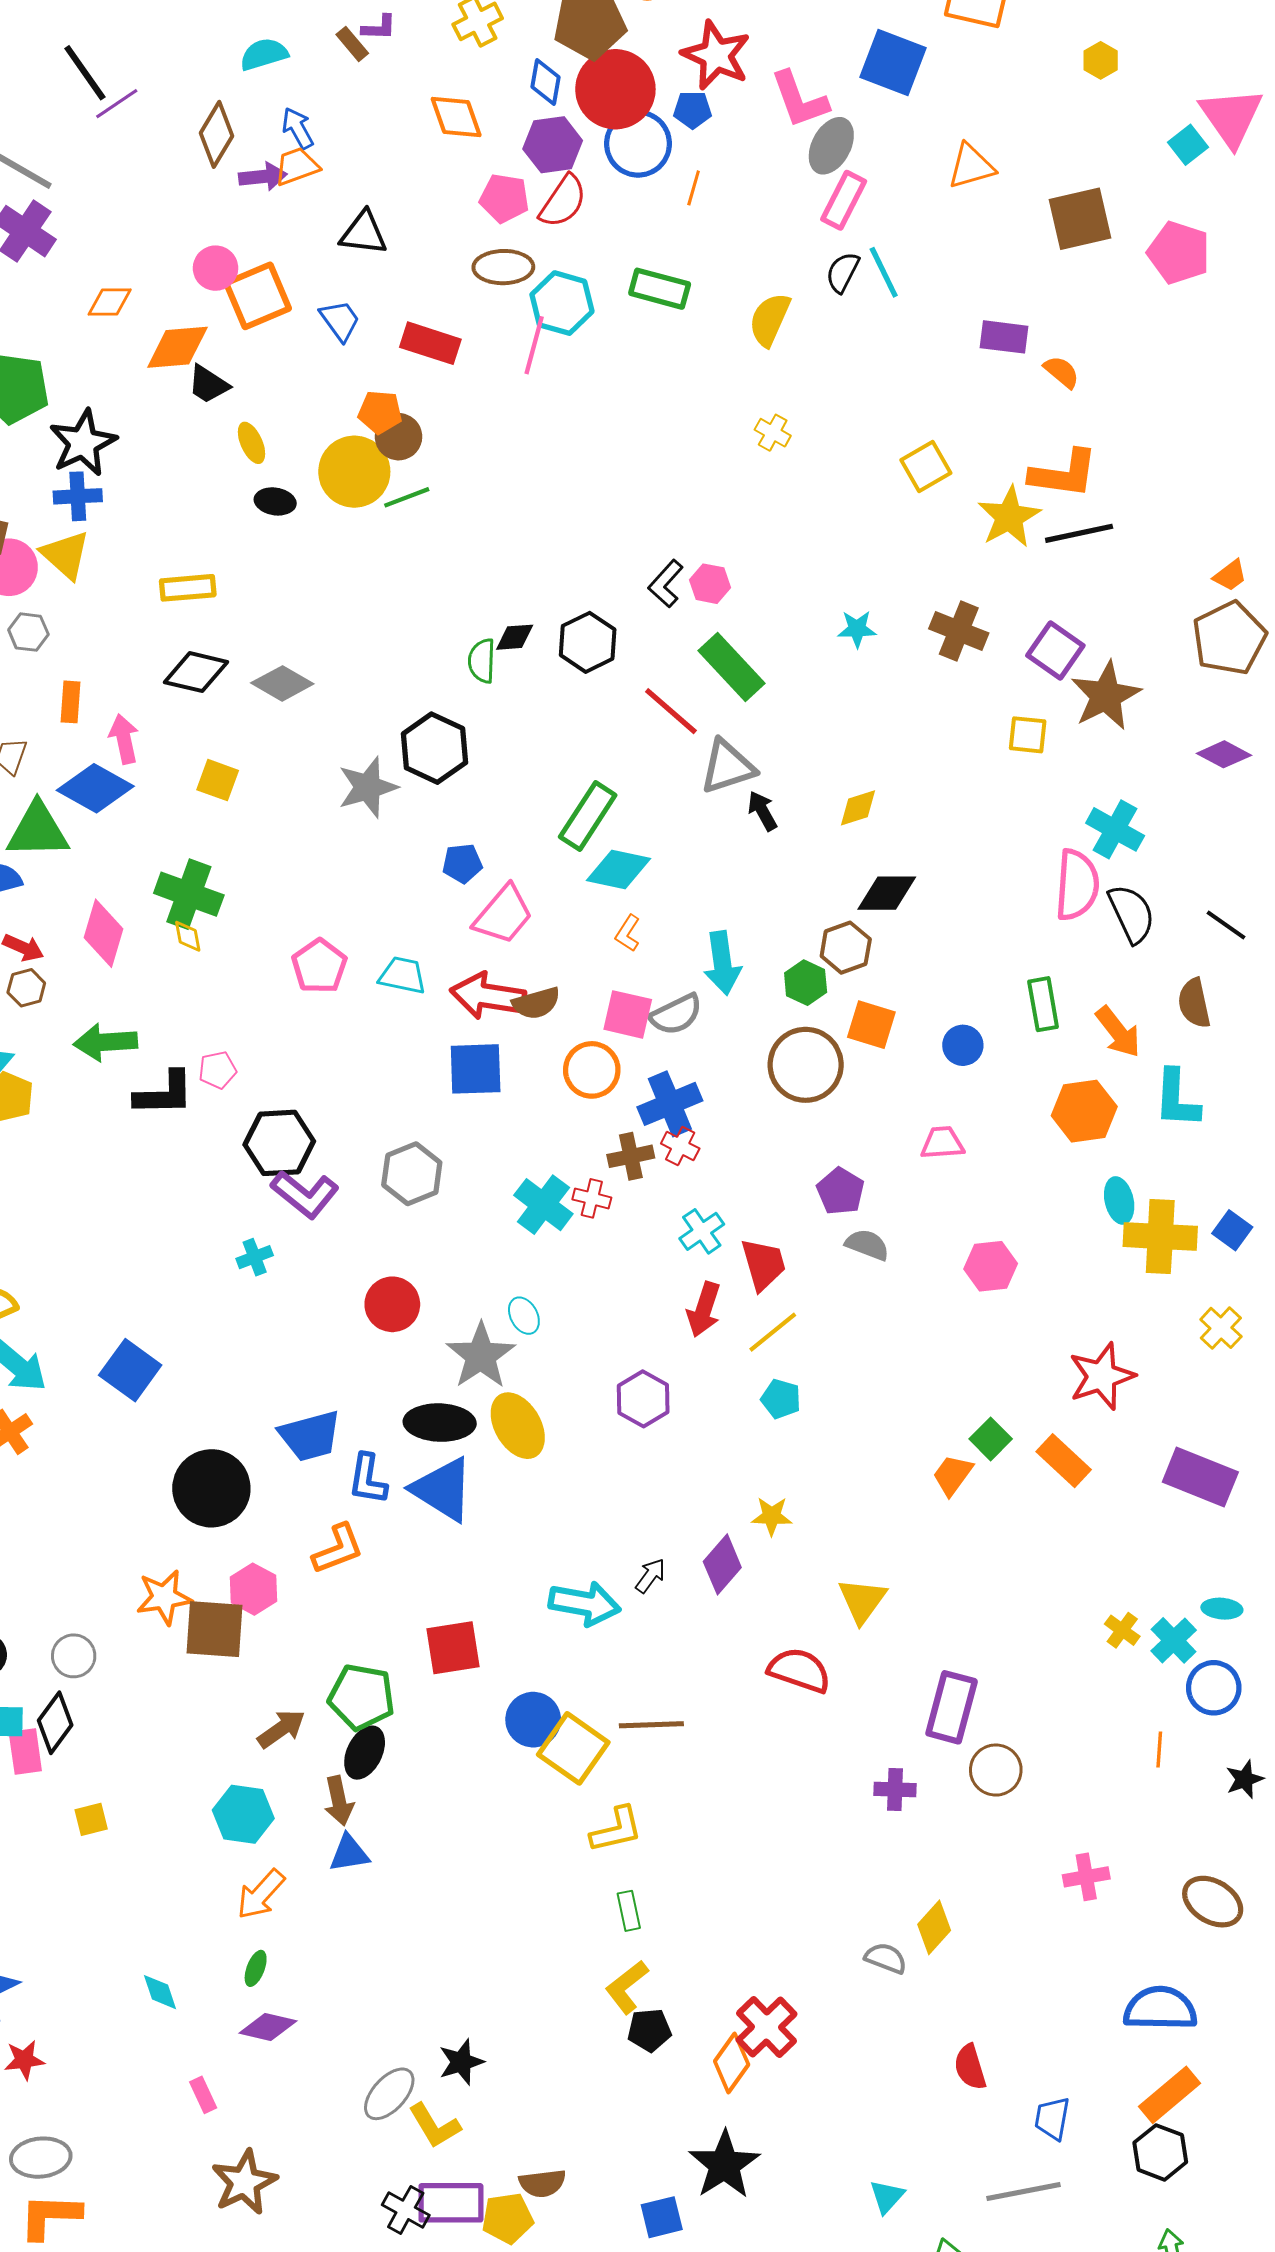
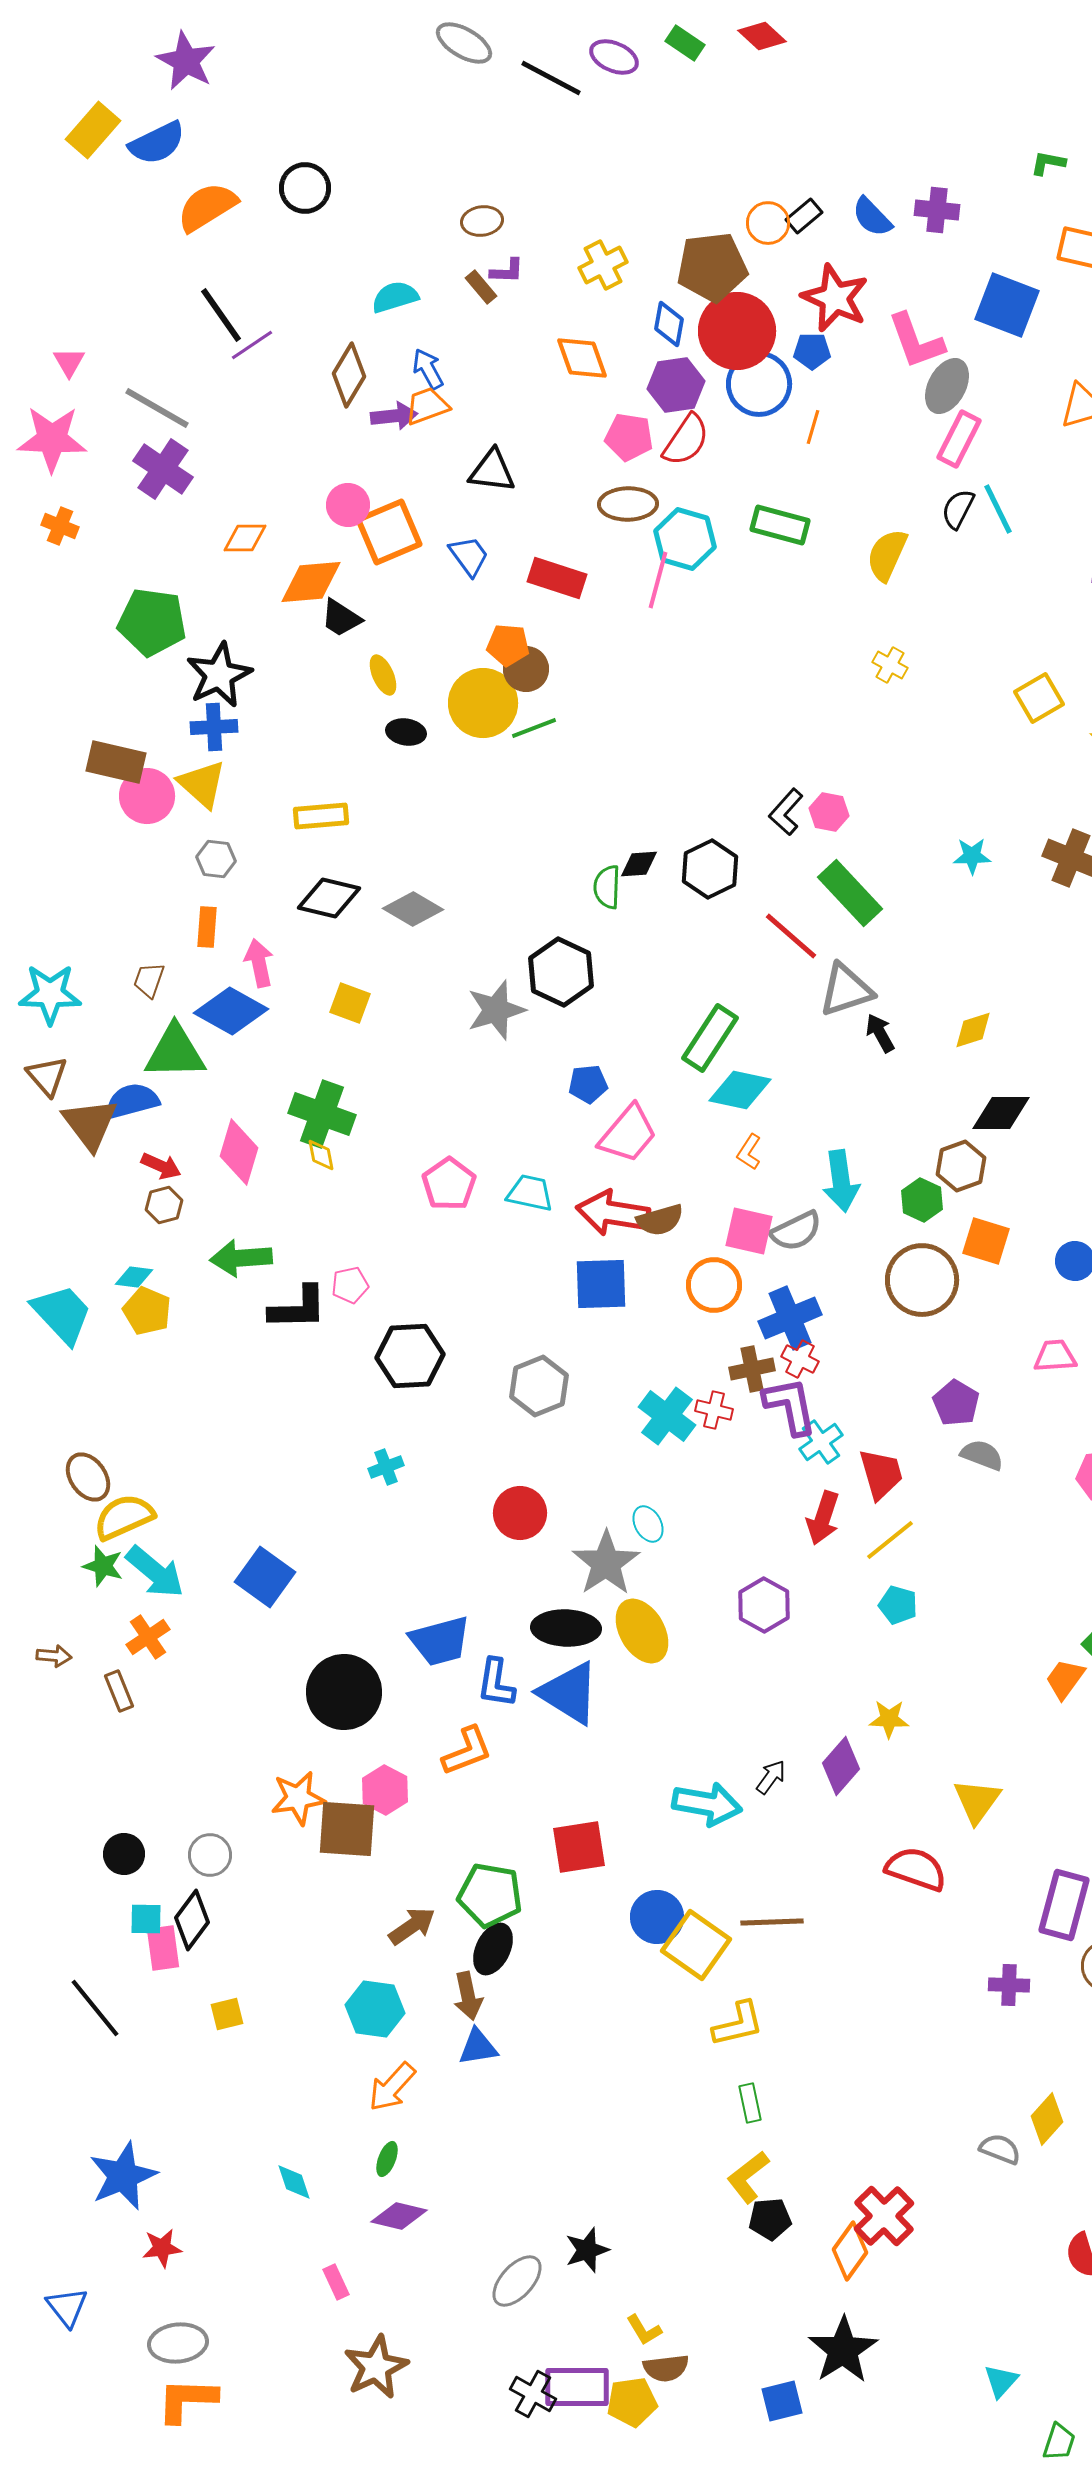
gray hexagon: (28, 632) -> (216, 859), moved
purple L-shape: (305, 1194) -> (790, 1406), moved, turned -140
yellow L-shape: (434, 2126) -> (644, 2330), moved, size x0.7

